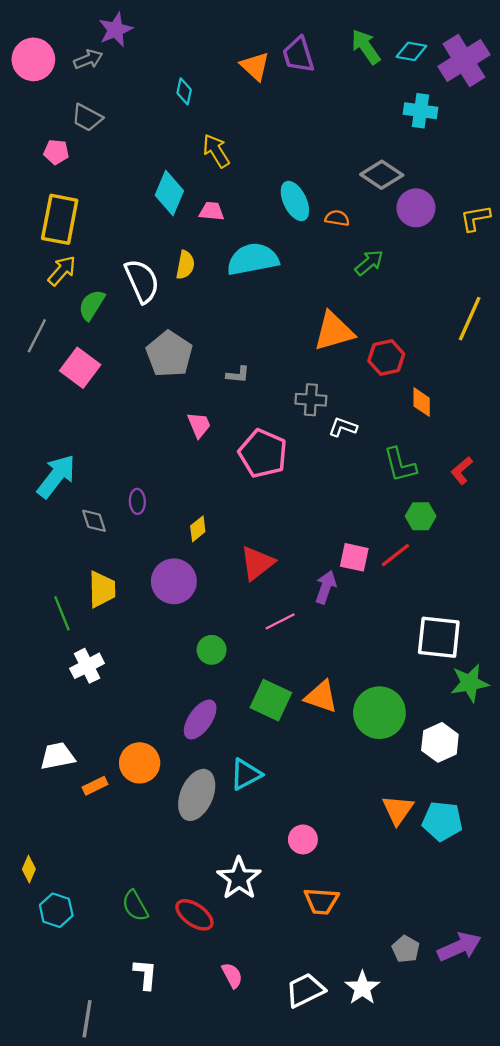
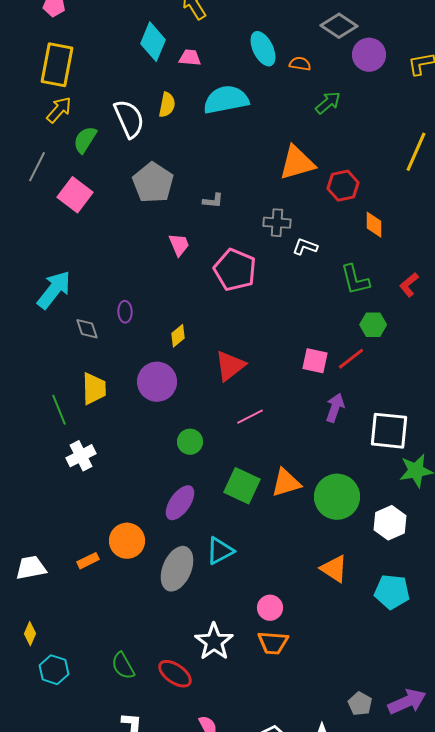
purple arrow: (326, 587) -> (335, 408), moved
orange triangle: (321, 697) -> (286, 483), turned -36
white trapezoid: (57, 756) -> (31, 568), moved
orange triangle: (398, 810) -> (334, 569), moved, turned -32
orange trapezoid: (321, 901) -> (273, 643), moved

